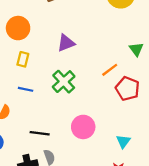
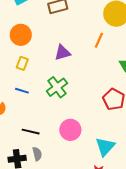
orange line: (110, 70) -> (99, 40), moved, turned -35
cyan triangle: (123, 141) -> (105, 147), size x1.5

